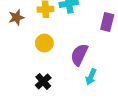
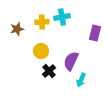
black cross: (43, 81) -> (49, 71), moved

